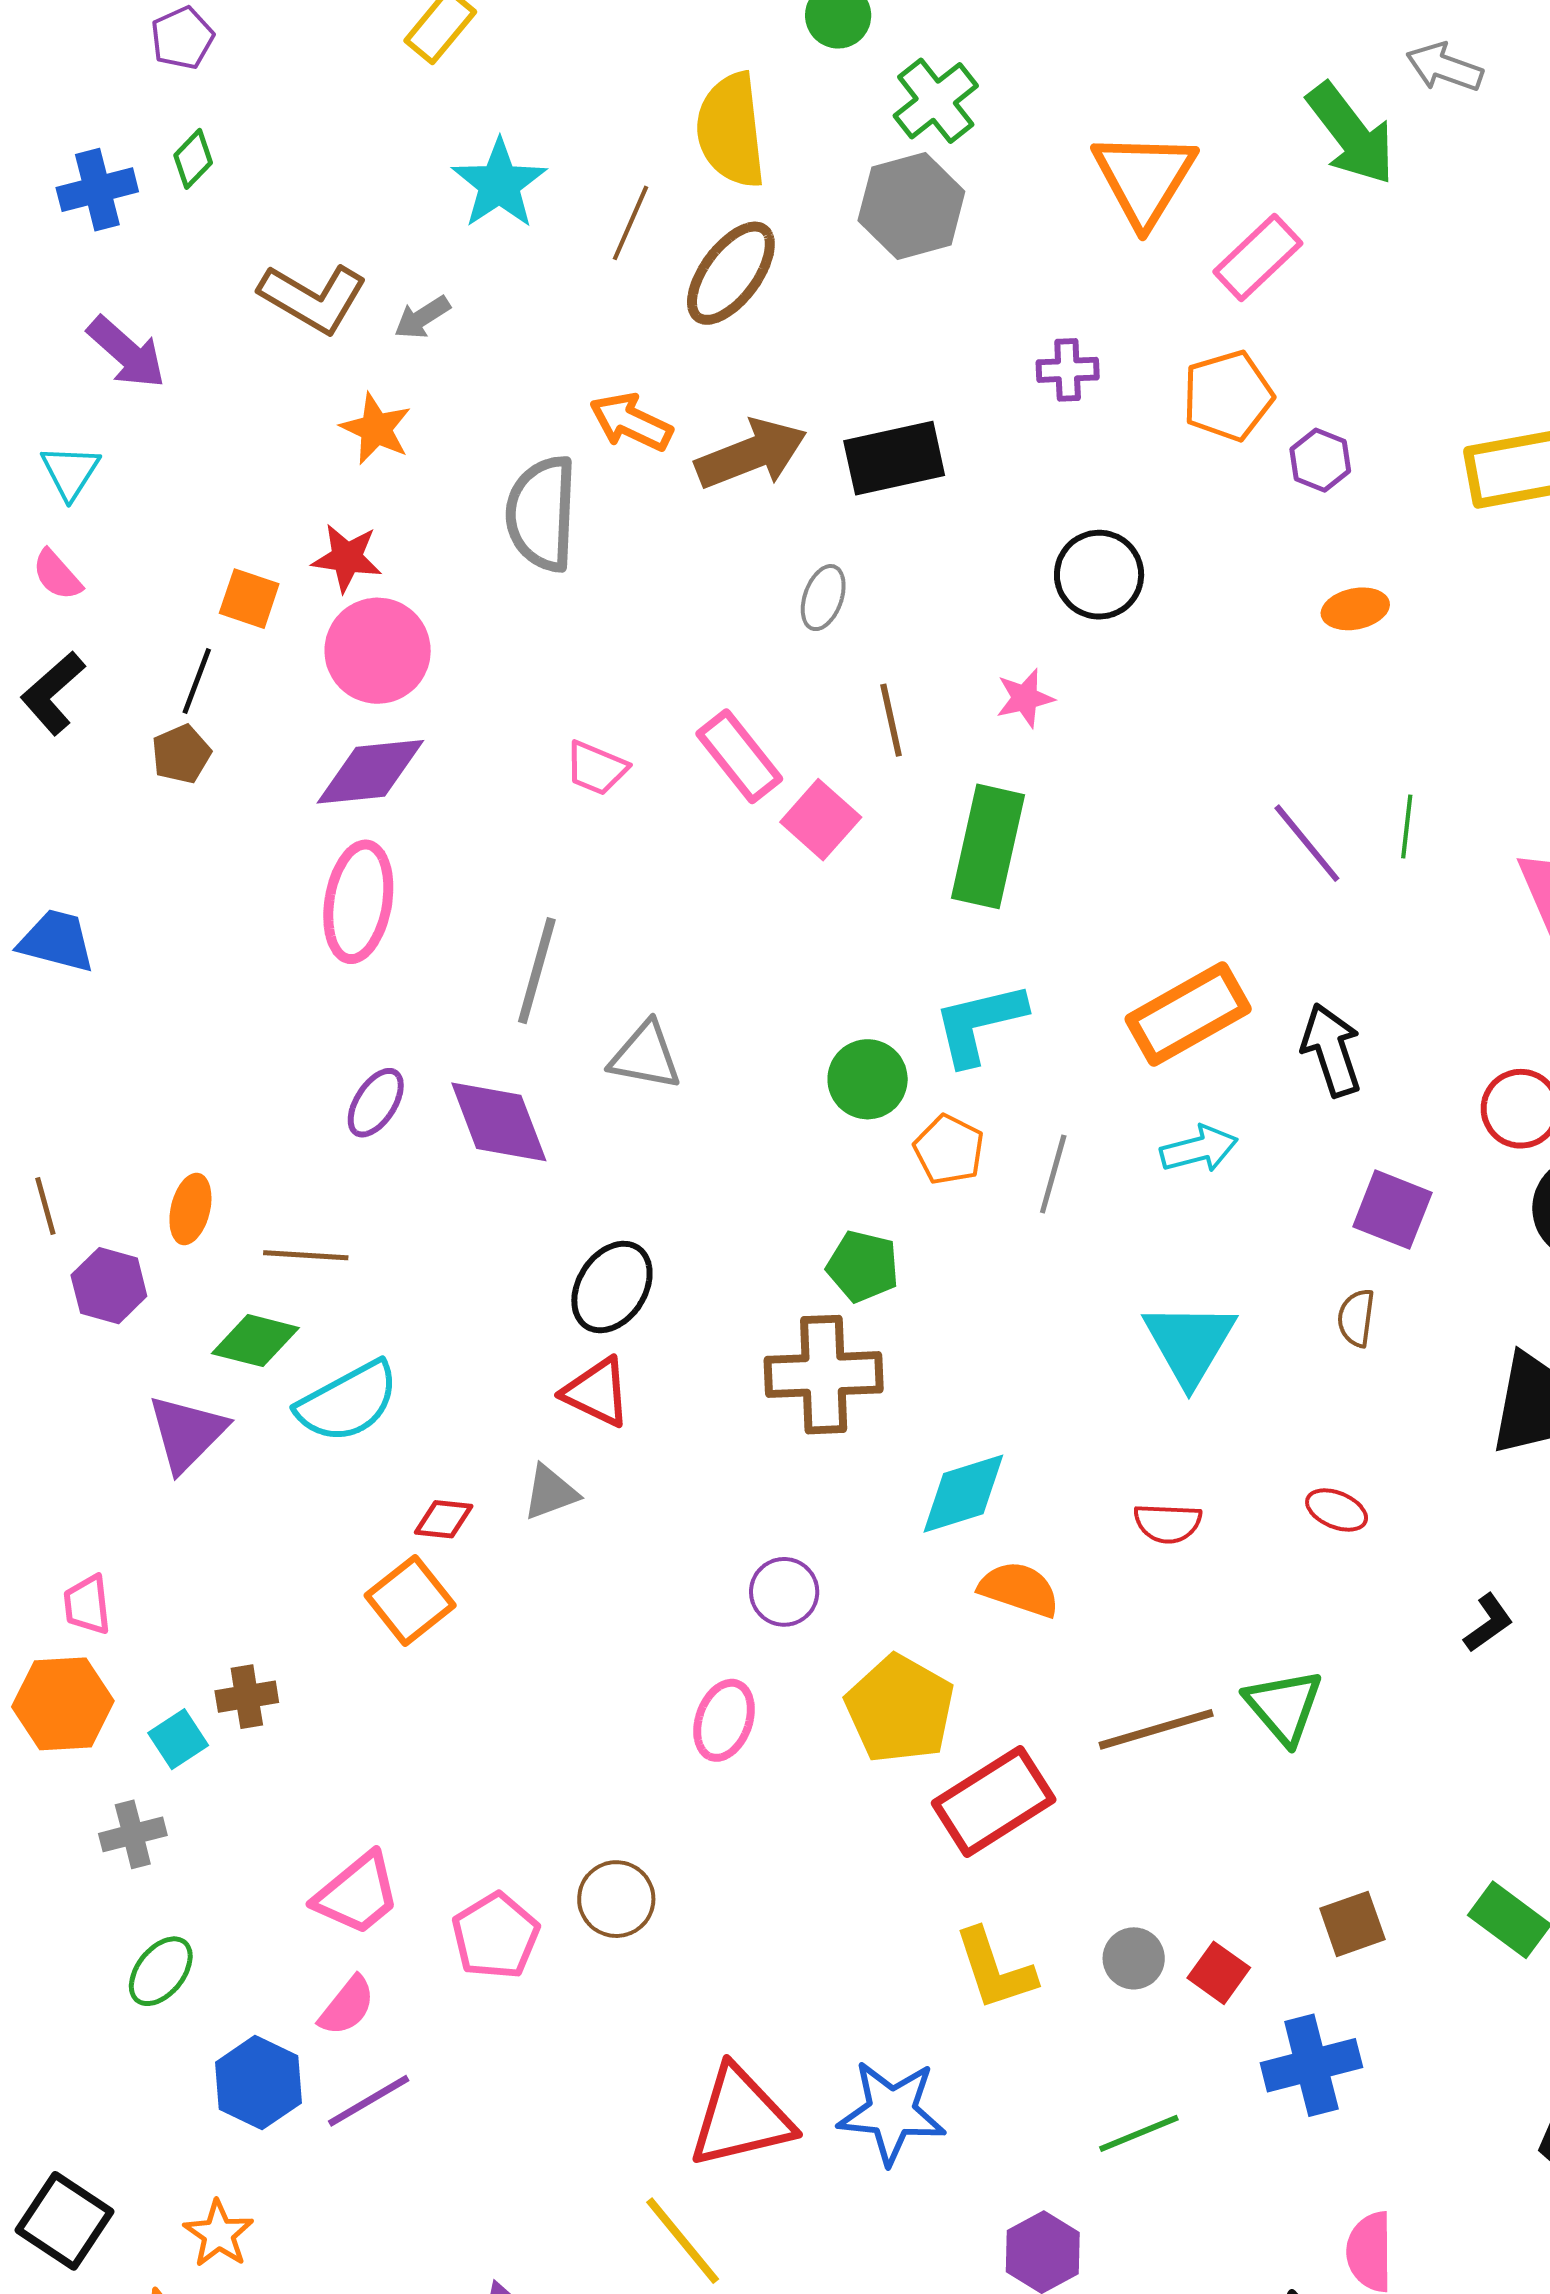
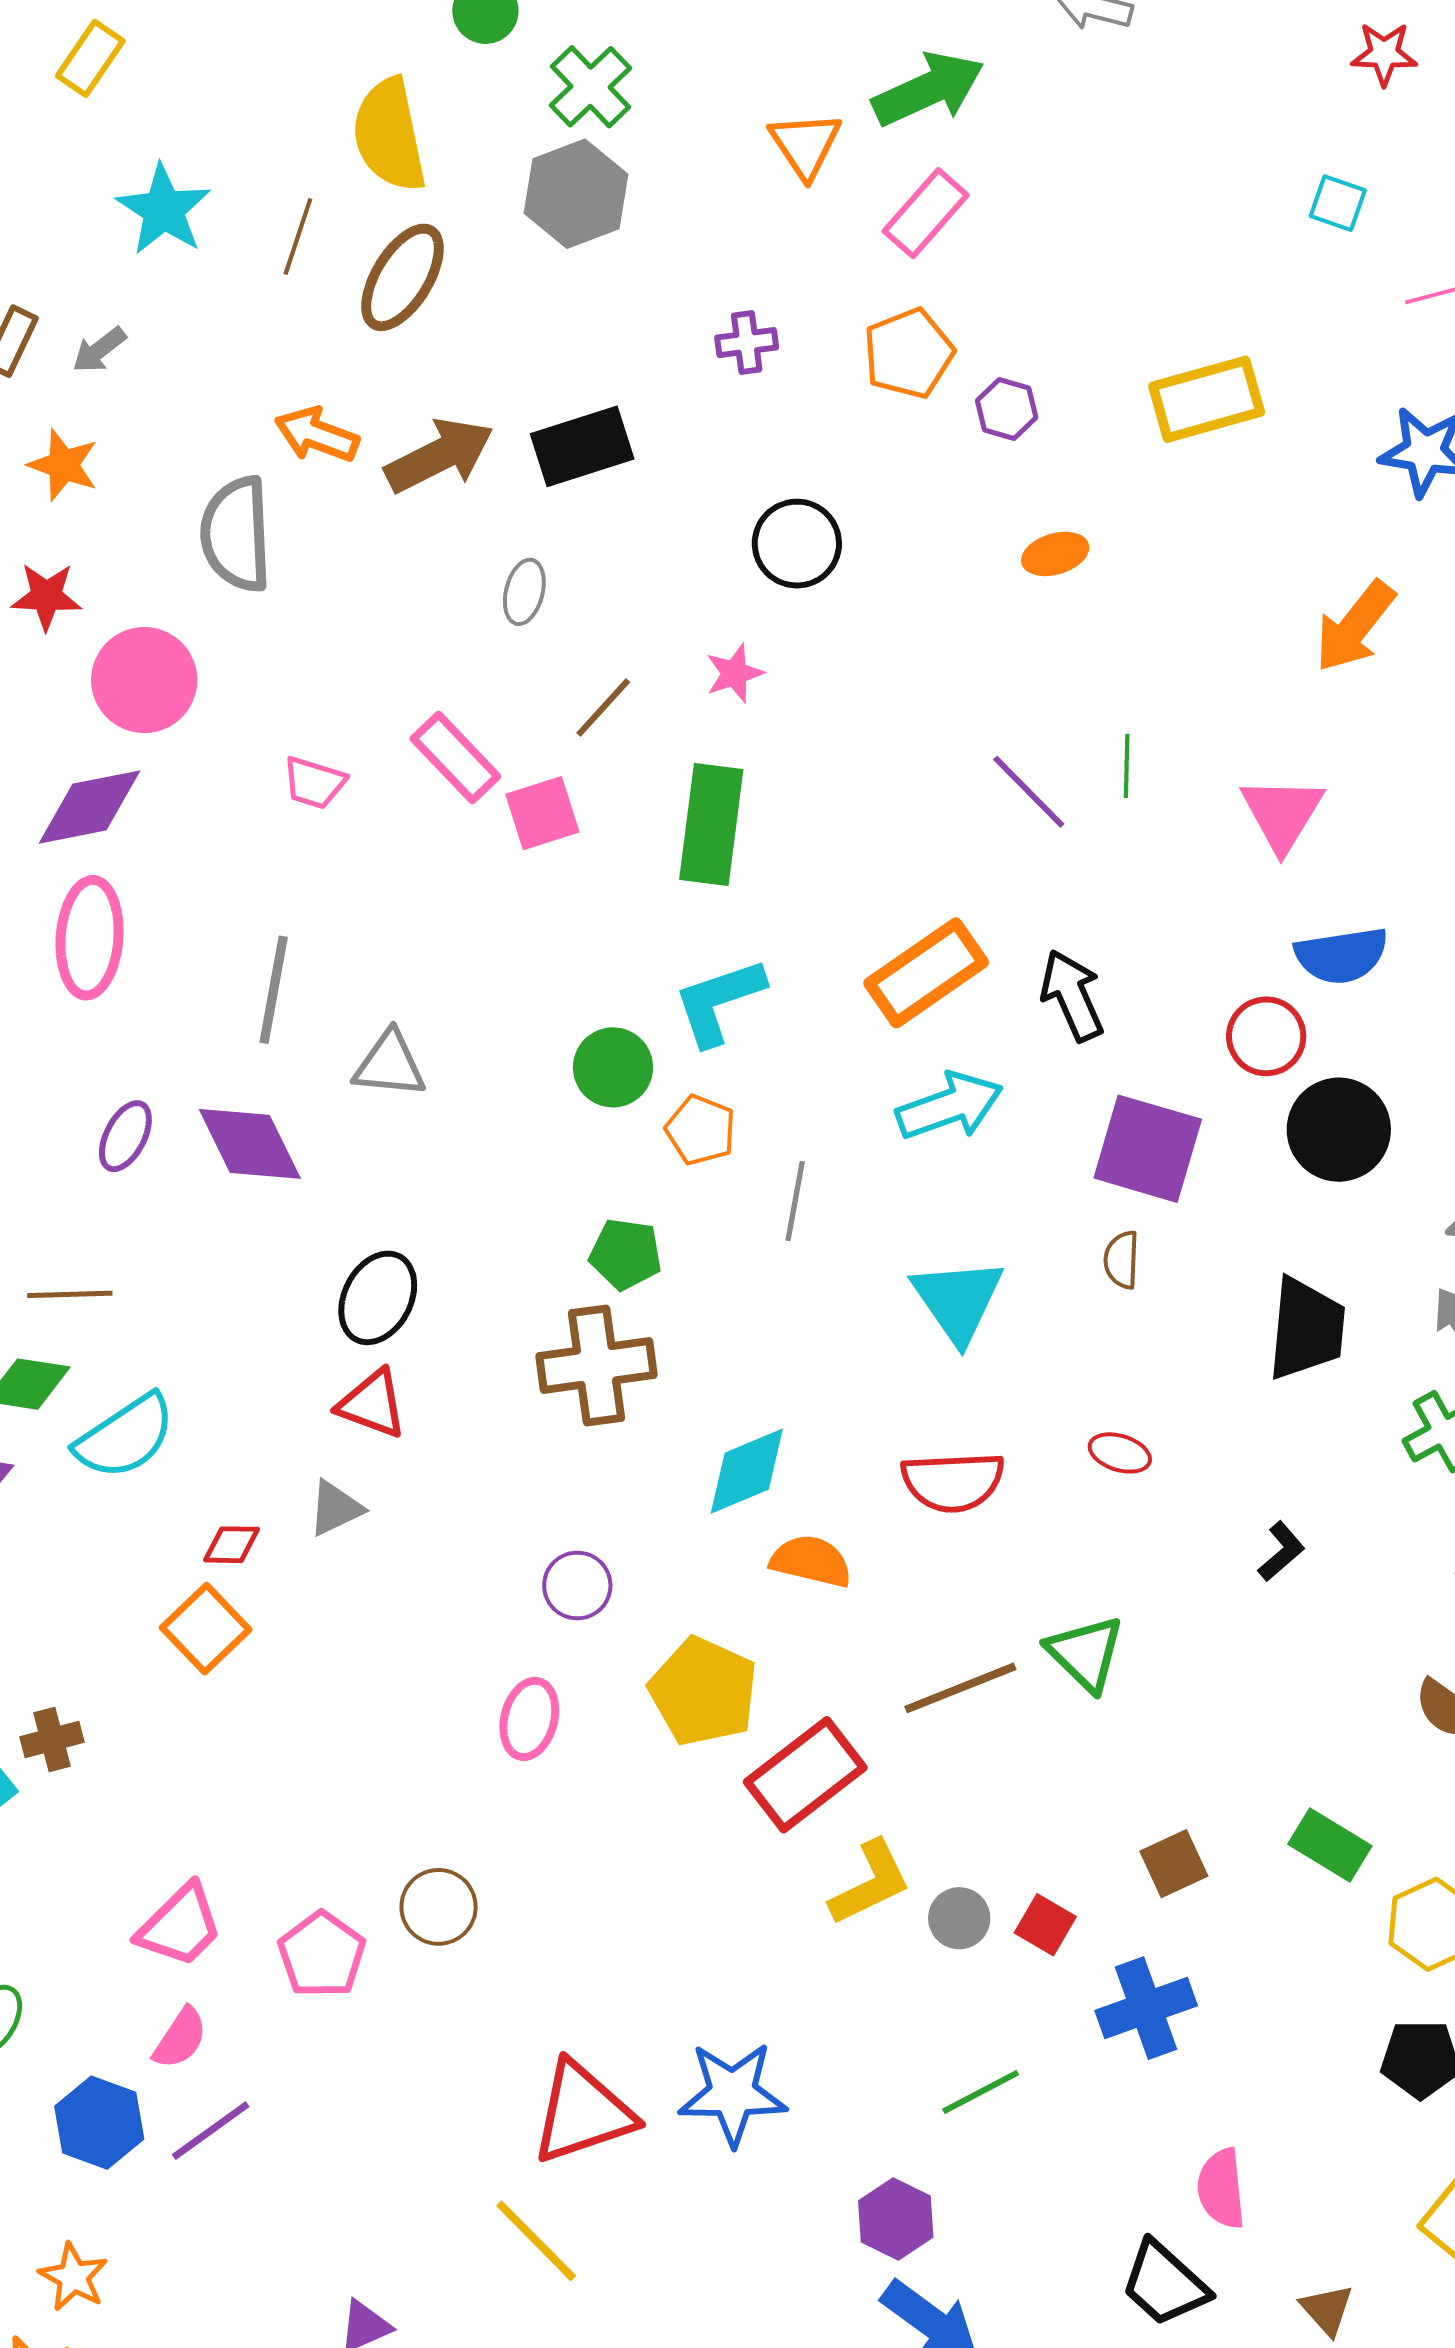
green arrow: (1351, 134) -> (928, 89), moved, turned -72
orange triangle: (1144, 178) -> (805, 145), size x0.7
pink circle: (378, 651) -> (144, 680), moved
brown line: (891, 720) -> (603, 708), turned 60
pink square: (821, 820) -> (542, 813), turned 36
cyan arrow: (1199, 1149) -> (950, 1106), size x1.4
gray line: (1053, 1174) -> (795, 1201), moved
purple square: (1392, 1210) -> (1148, 1149), size x1.4
red semicircle: (1168, 1523) -> (953, 1482), size x1.5
yellow L-shape: (995, 1969) -> (870, 1883), moved, turned -92

